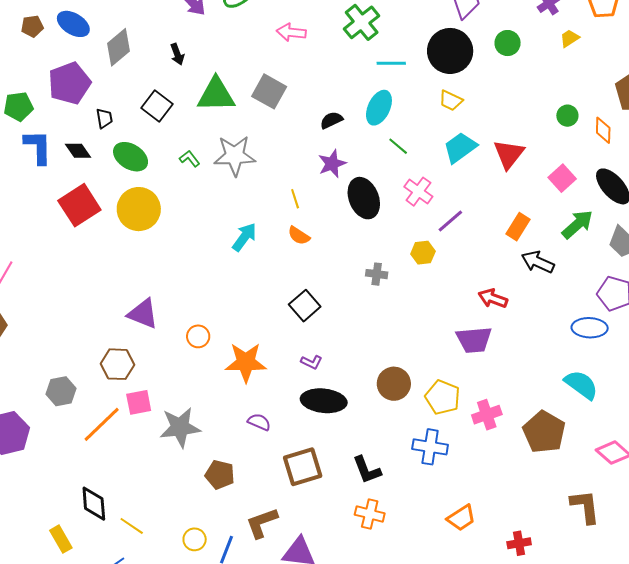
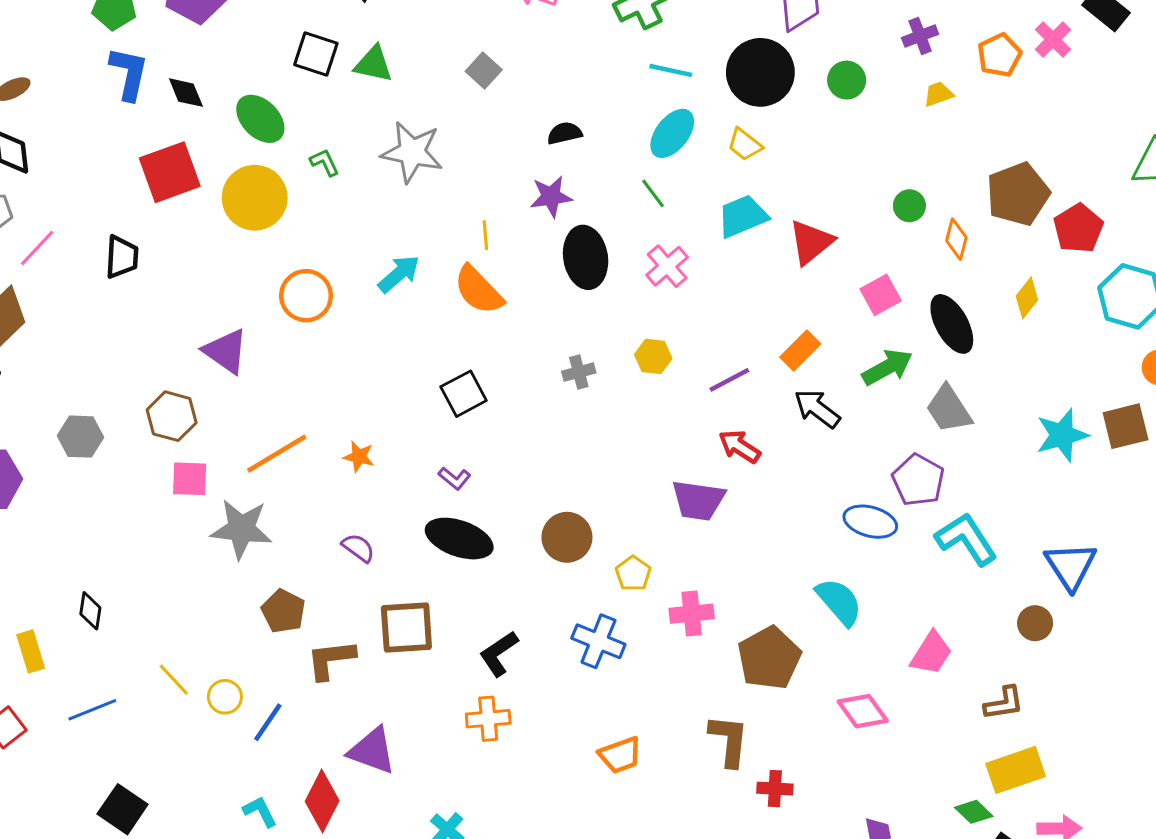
gray square: (269, 91) -> (484, 71), size x0.7
green triangle: (216, 95) -> (373, 64), moved, size x0.7
black square: (157, 106) -> (316, 54), turned -32
cyan ellipse: (379, 108) -> (672, 133), moved
black trapezoid: (104, 118) -> (122, 257), moved, size x1.4
green L-shape: (190, 159) -> (325, 162), moved
purple line: (450, 221) -> (729, 380), moved
orange semicircle: (299, 236) -> (478, 290), size x1.6
gray cross: (377, 274) -> (579, 372), turned -35
orange circle: (198, 336) -> (306, 296), moved, size x1.5
orange star: (246, 362) -> (359, 457), size x0.5
yellow pentagon: (443, 397) -> (633, 573), size x0.7
orange line: (102, 424) -> (277, 454), moved
black L-shape: (367, 470) -> (499, 654), turned 64
black diamond: (94, 504) -> (90, 611), size x0.7
brown L-shape: (585, 507) -> (729, 740), moved
orange cross: (370, 514) -> (488, 719), turned -32
brown L-shape: (262, 523) -> (331, 659), moved
yellow line: (132, 526) -> (174, 680), moved
red cross: (519, 543) -> (775, 789), moved

